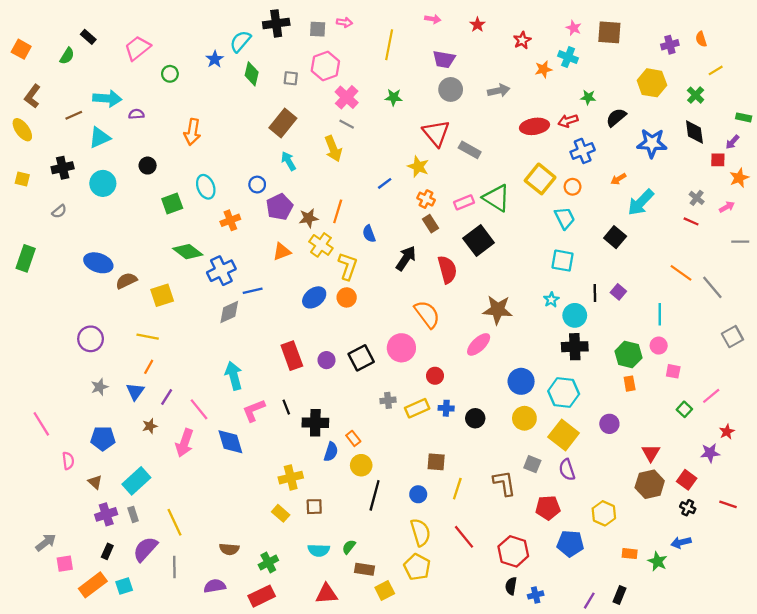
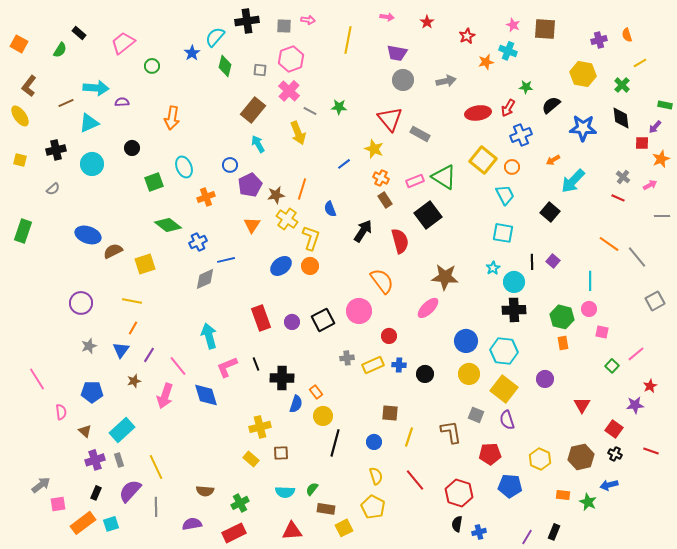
pink cross: (347, 97) -> (289, 91), moved
green star: (394, 97) -> (339, 107), moved
red arrow: (568, 121) -> (508, 108), turned -42
orange triangle: (282, 252) -> (252, 225), turned -36
blue cross: (221, 271) -> (198, 242), size x0.7
brown hexagon: (650, 484) -> (581, 457), moved
yellow semicircle: (420, 532) -> (376, 476), size x0.7

